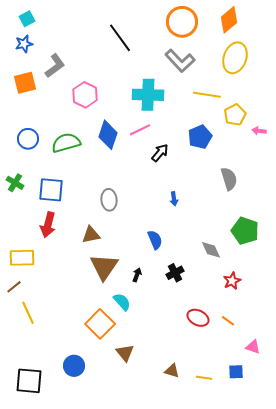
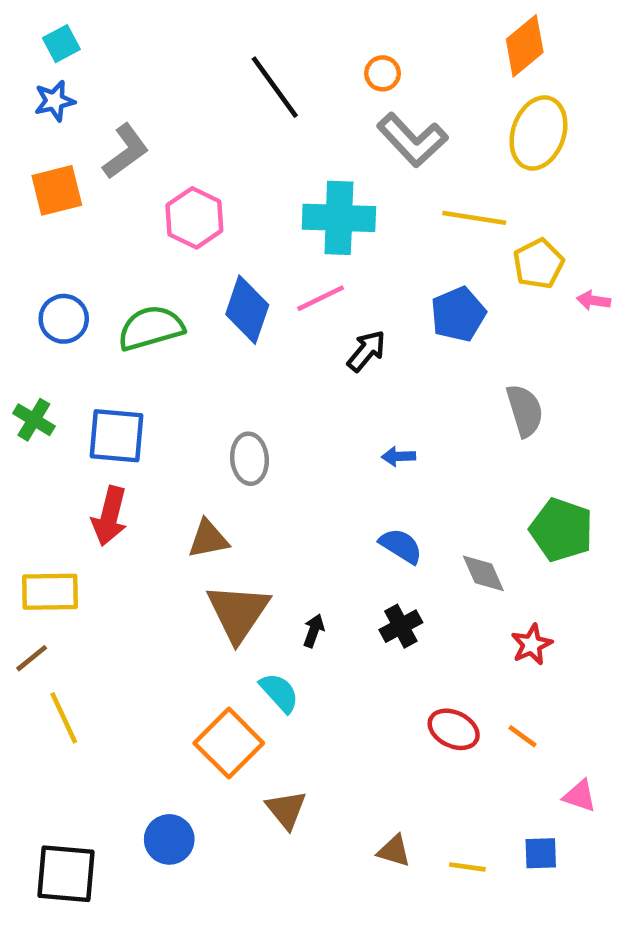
orange circle: (182, 22) -> (383, 73), moved, size x0.5
blue arrow: (174, 199) -> (399, 456), turned 96
blue semicircle: (155, 240) -> (401, 546), moved, turned -36

